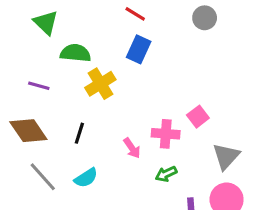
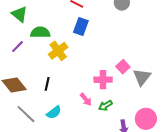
purple line: (39, 86) -> (18, 47), moved, turned -56
pink arrow: (132, 148) -> (86, 99), moved
gray triangle: (226, 156) -> (142, 77), moved

